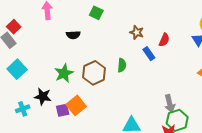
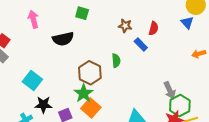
black semicircle: (73, 35) -> (63, 39), size x1.5
cyan square: (17, 69) -> (32, 81), moved
green star: (64, 73) -> (84, 93), moved
orange square: (76, 105) -> (91, 108), moved

